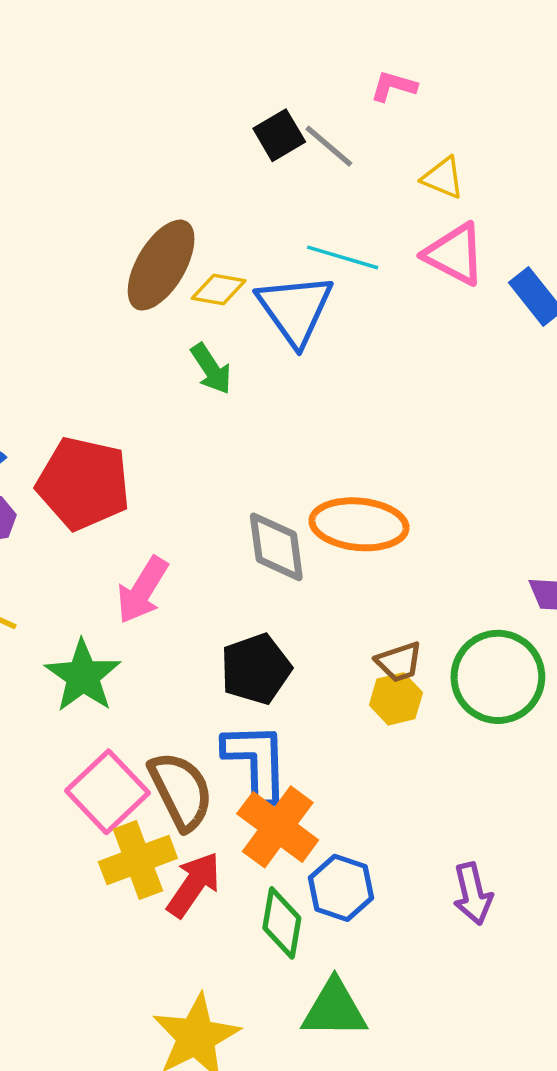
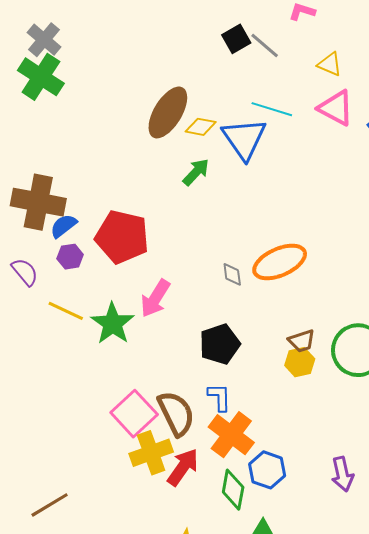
green arrow: (211, 369) -> (196, 172), turned -104
orange ellipse: (359, 524) -> (280, 262), turned -30
gray diamond: (276, 547) -> (232, 274), size x0.6
green star: (83, 676) -> (112, 324), moved
blue L-shape: (256, 762) -> (219, 397), size x0.6

